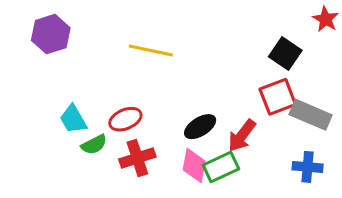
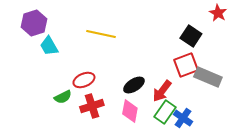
cyan trapezoid: (73, 119) -> (49, 46), moved
green rectangle: (221, 167) -> (165, 112), moved, turned -30
blue cross: (308, 167) -> (183, 118), moved, turned 30

